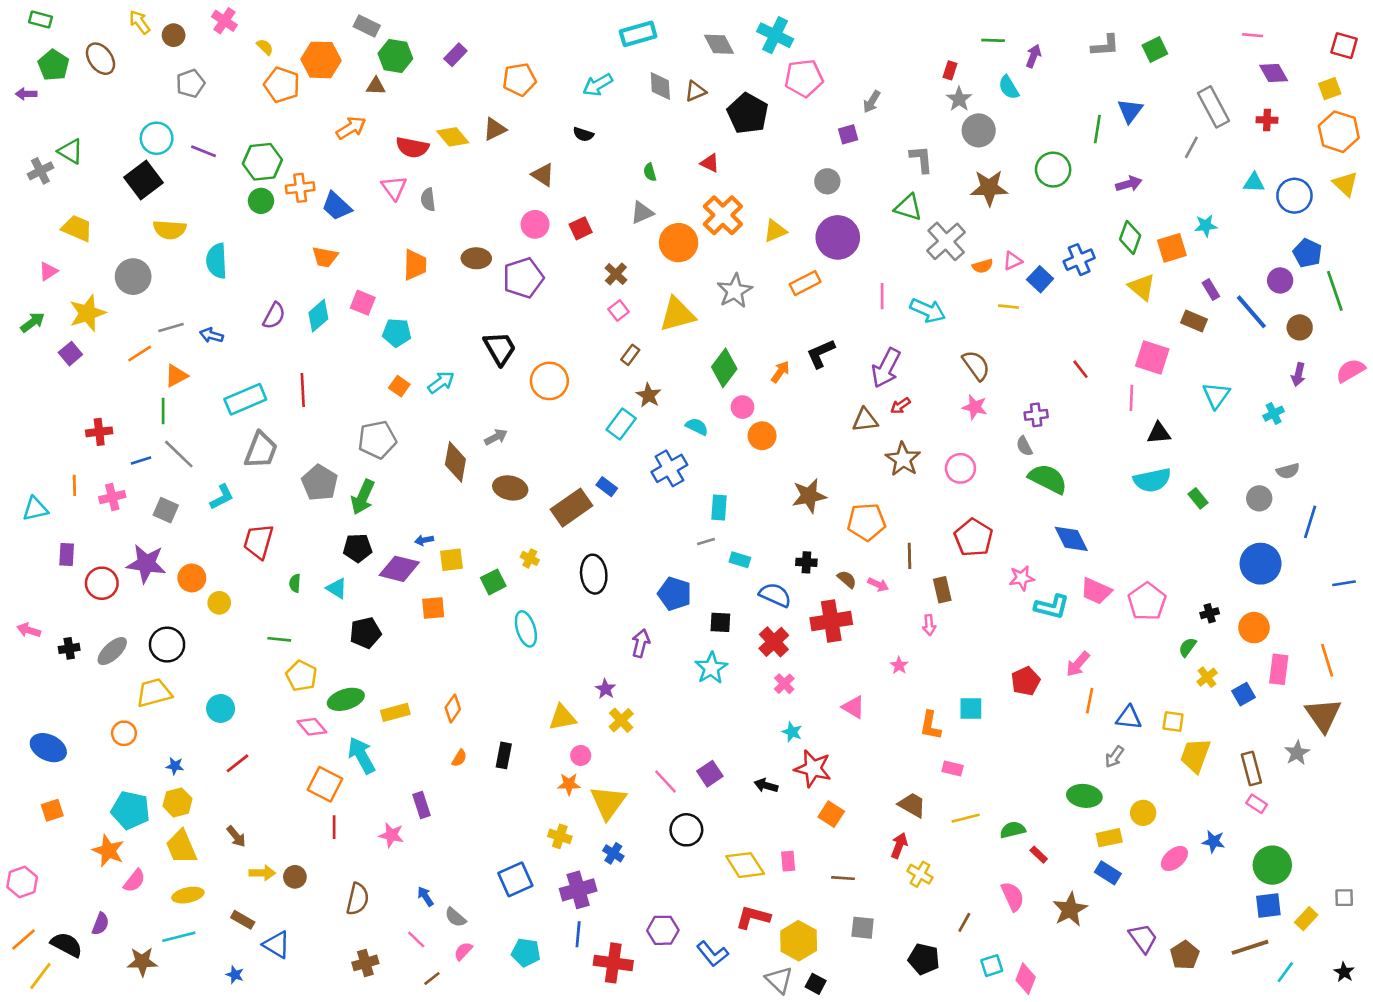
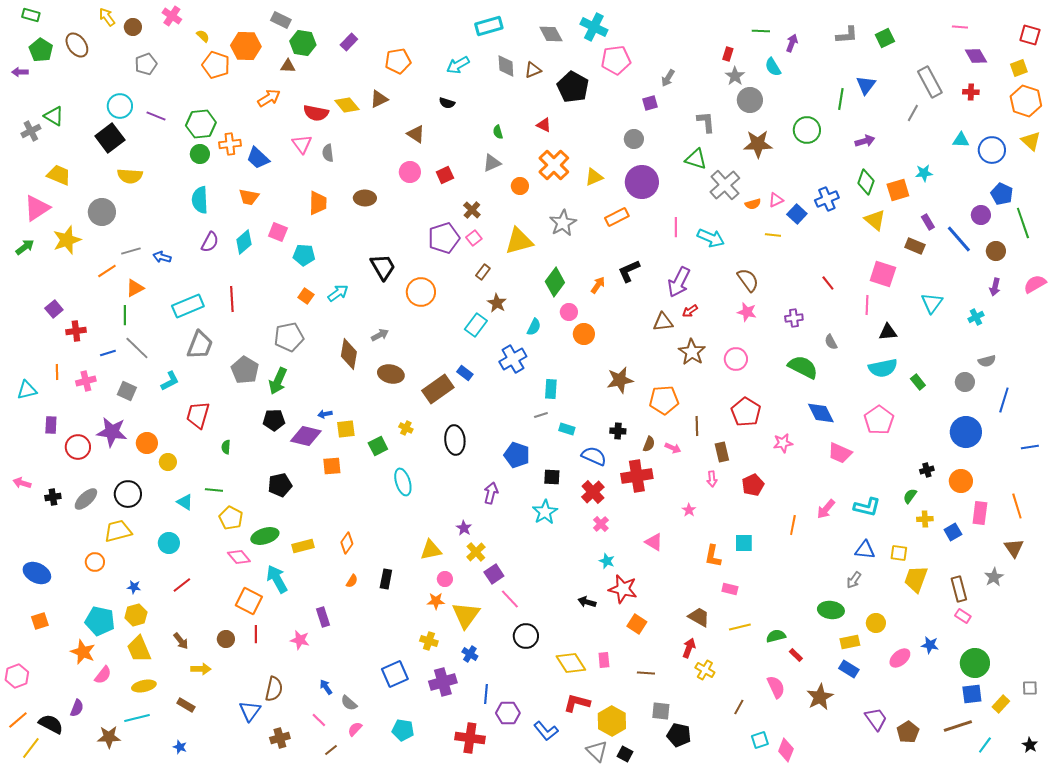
orange circle: (679, 243) -> (520, 186), size x0.6
cyan semicircle: (217, 261) -> (200, 200), moved
pink triangle: (48, 271) -> (37, 208), size x1.8
purple pentagon: (523, 278) -> (444, 238), moved
purple square: (70, 354) -> (54, 309), moved
cyan semicircle: (697, 427) -> (534, 327), turned 90
gray semicircle: (1024, 446) -> (831, 342), moved
brown semicircle: (847, 579) -> (649, 444), turned 70
cyan triangle: (337, 588) -> (185, 502), moved
pink pentagon: (1147, 601) -> (879, 420), moved
cyan L-shape: (1052, 607) -> (867, 507), moved
yellow cross: (1207, 677) -> (925, 519), turned 35
red pentagon: (1026, 681) -> (753, 485), moved
orange line: (1090, 701) -> (793, 525), moved
brown triangle: (1323, 715) -> (1014, 548), size x0.7
purple square: (710, 774) -> (494, 574), moved
brown circle: (295, 877) -> (226, 639), moved
blue line: (578, 934) -> (486, 694), moved
blue triangle: (277, 945) -> (250, 711), moved, turned 35
black pentagon: (924, 959) -> (679, 735), moved

